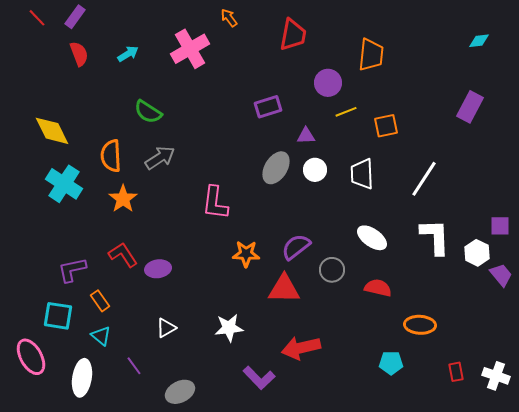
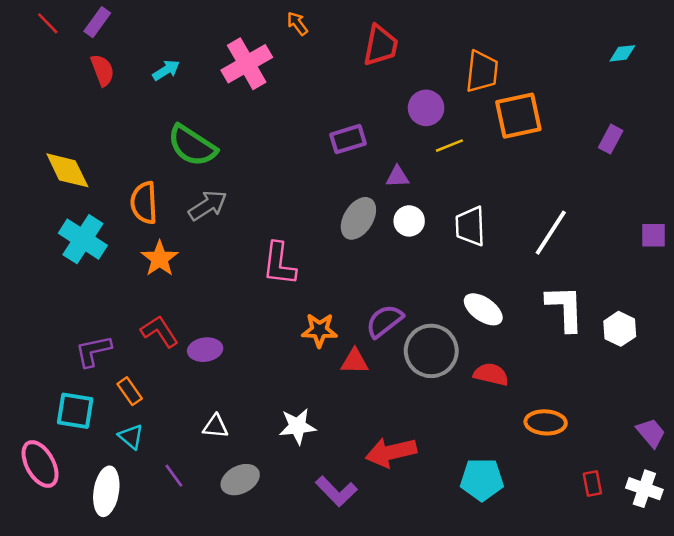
purple rectangle: (470, 107) -> (611, 139), size x0.7
green semicircle: (148, 112) -> (192, 146), size x1.4
orange square: (386, 126) -> (518, 116), moved, size x1.5
purple square: (500, 226) -> (653, 235), moved
gray circle: (332, 270) -> (431, 351), size x1.6
purple trapezoid: (501, 275) -> (651, 433), moved
red triangle: (284, 289) -> (355, 361), moved, size x0.7
white triangle: (166, 328) -> (215, 426), turned 35
cyan pentagon: (391, 363) -> (482, 480), moved, size x1.4
gray ellipse: (180, 392) -> (240, 480), moved

